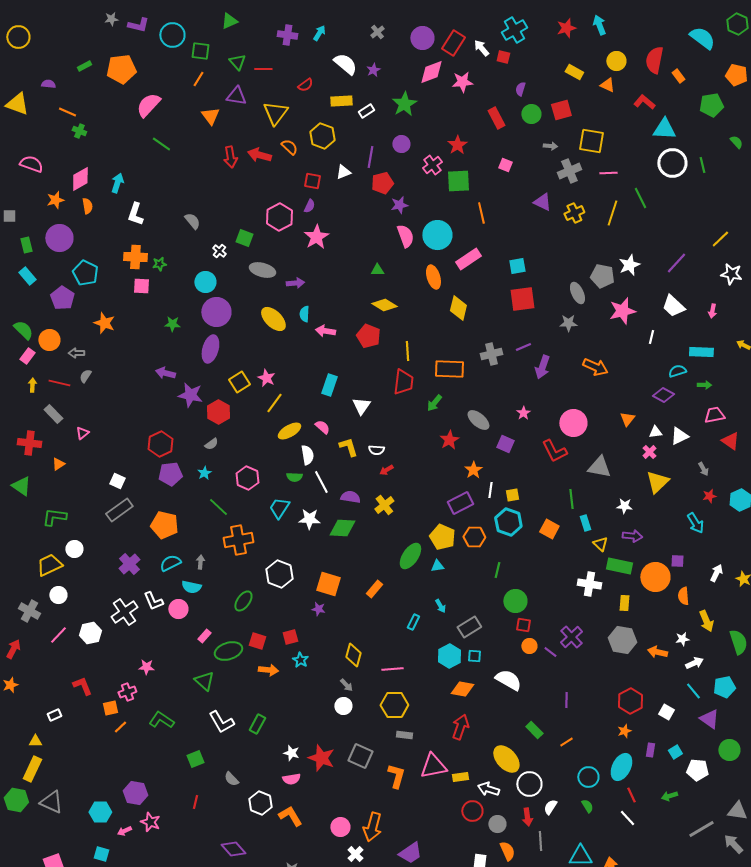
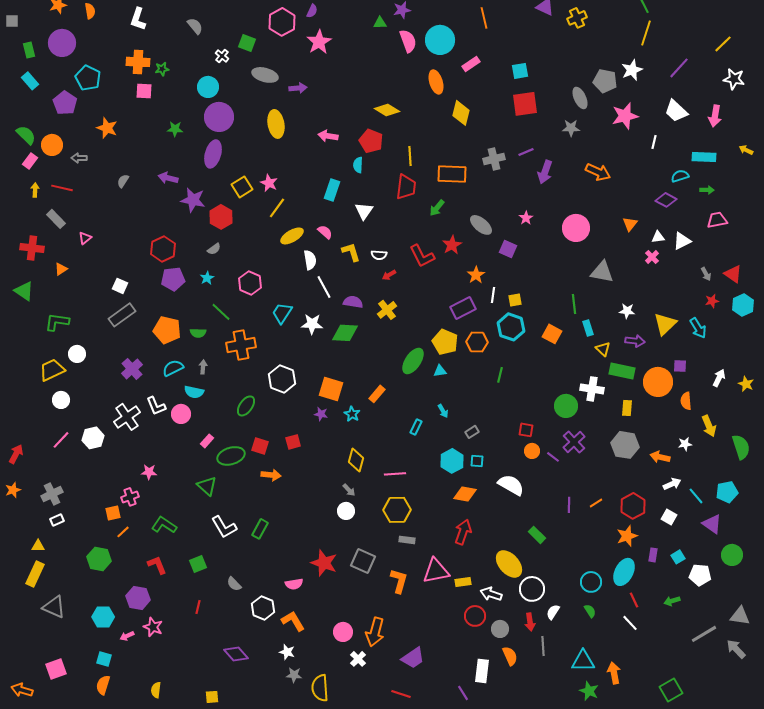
yellow line: (612, 213) -> (646, 33), moved
pink rectangle: (468, 259) -> (471, 64), size x0.7
green triangle: (377, 270) -> (380, 23), moved
pink arrow: (712, 311) -> (715, 116), size x1.5
cyan semicircle: (304, 314) -> (358, 165), moved
yellow ellipse: (273, 319) -> (276, 124), turned 36
gray semicircle: (85, 376) -> (123, 181), moved
red triangle: (730, 441) -> (733, 274), moved
red L-shape: (554, 451) -> (422, 256), moved
green semicircle: (294, 477) -> (198, 333), moved
yellow triangle: (657, 482) -> (665, 324), moved
green circle: (515, 601) -> (566, 406), moved
gray cross: (29, 611) -> (52, 494), moved, turned 35
gray rectangle: (469, 627) -> (472, 432), size x0.6
cyan star: (300, 660) -> (352, 414), moved
white arrow: (694, 663) -> (672, 484), moved
red L-shape: (82, 686) -> (157, 565), moved
orange star: (624, 731) -> (627, 536), size x1.5
orange line: (566, 742) -> (596, 503), moved
white star: (291, 753) -> (287, 652), moved
green hexagon: (16, 800) -> (99, 559), moved

